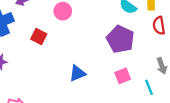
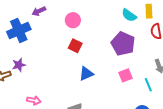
red square: (39, 37) -> (75, 46), moved

